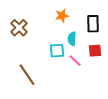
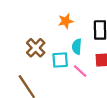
brown cross: (19, 28) -> (36, 48), moved

